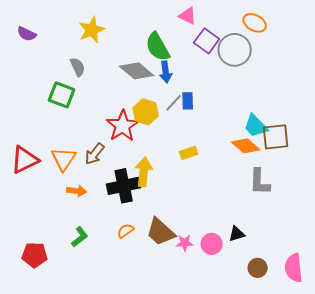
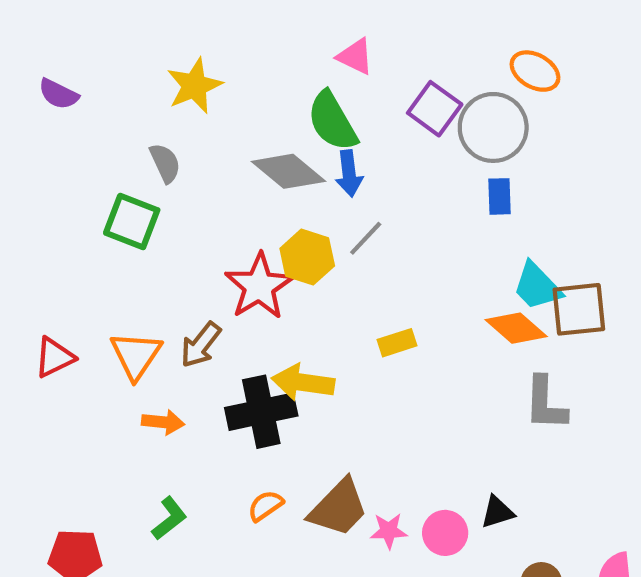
pink triangle: (188, 16) -> (355, 56), moved
blue rectangle: (188, 101) -> (499, 196), moved
red triangle: (25, 160) -> (54, 357), size x0.7
yellow arrow: (144, 172) -> (303, 382), turned -88
brown trapezoid: (161, 232) -> (339, 508), turned -88

